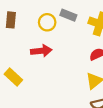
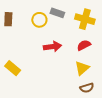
red arrow: (41, 51) -> (52, 47), moved

